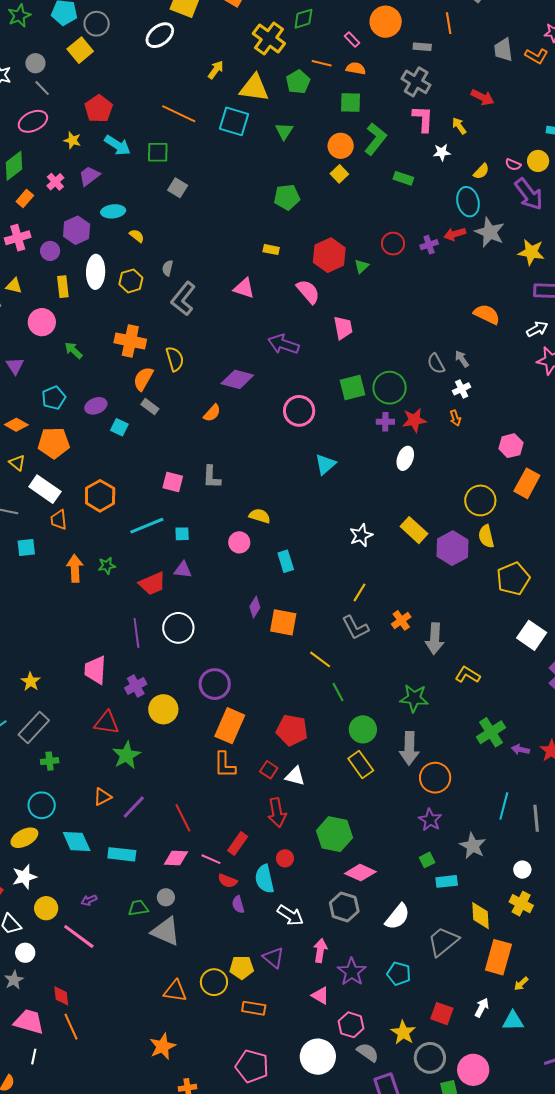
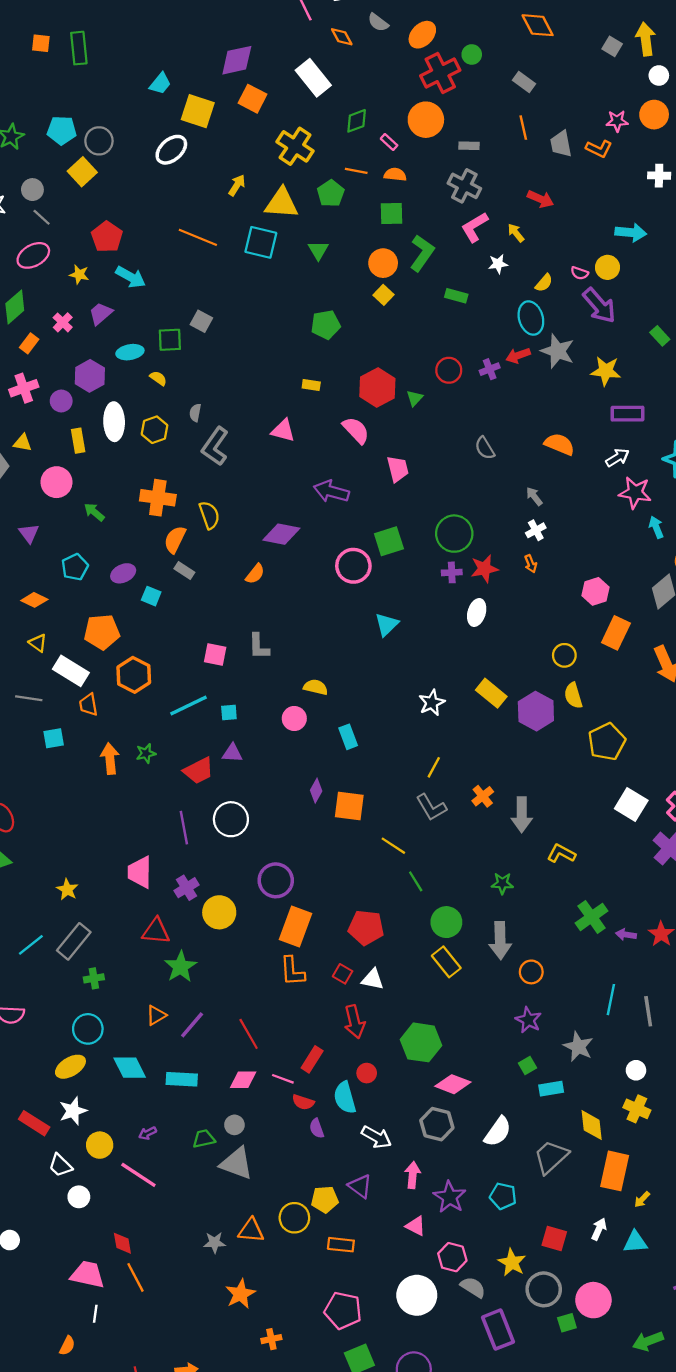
green diamond: (303, 19) -> (357, 121), moved
orange line: (449, 23) -> (523, 128), moved
pink L-shape: (423, 119) -> (475, 227), turned -120
green square: (158, 152) -> (170, 340), moved
gray semicircle: (436, 364) -> (485, 448), moved
green square: (353, 388) -> (389, 541), moved
orange pentagon: (54, 443) -> (102, 632), moved
yellow circle: (480, 500) -> (564, 655), size x0.7
green star: (414, 698) -> (502, 883), size x0.7
orange circle: (435, 778) -> (531, 972), size x0.7
gray star: (14, 980) -> (215, 1243), moved, turned 30

